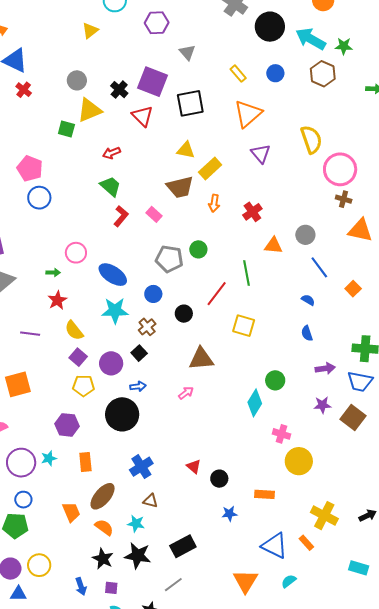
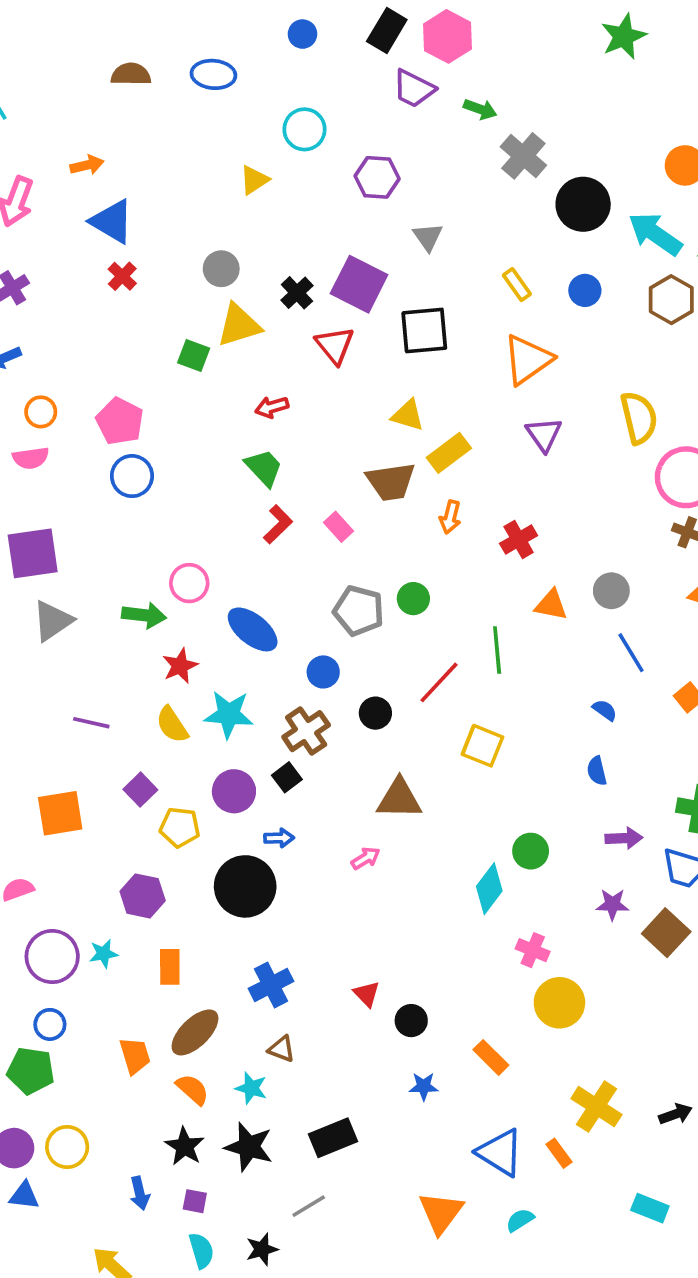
green arrow: (53, 273) -> (144, 615), size x1.6
red star: (57, 300) -> (180, 666), moved
cyan star: (115, 311) -> (229, 714), moved
brown cross: (147, 327) -> (306, 731), size x1.4
purple square: (78, 357) -> (140, 790), moved
orange rectangle: (264, 494) -> (491, 1057), turned 36

